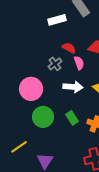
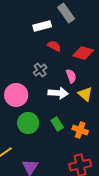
red semicircle: (69, 48) -> (54, 46), moved
pink semicircle: (79, 63) -> (71, 76), moved

